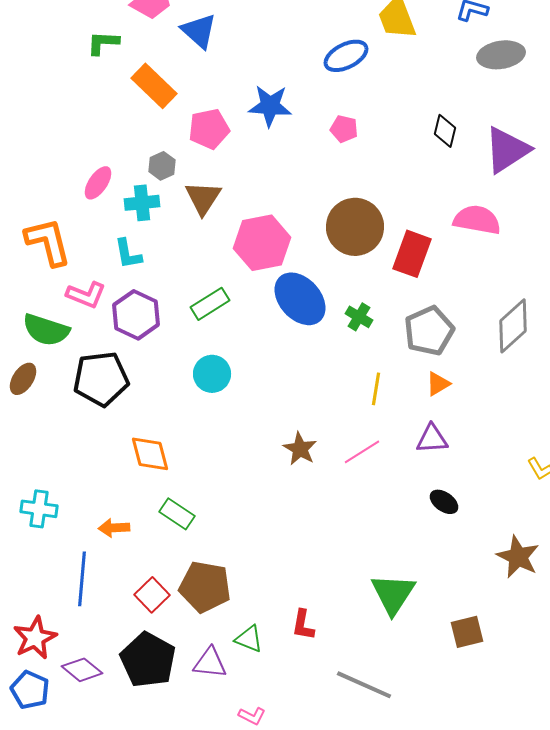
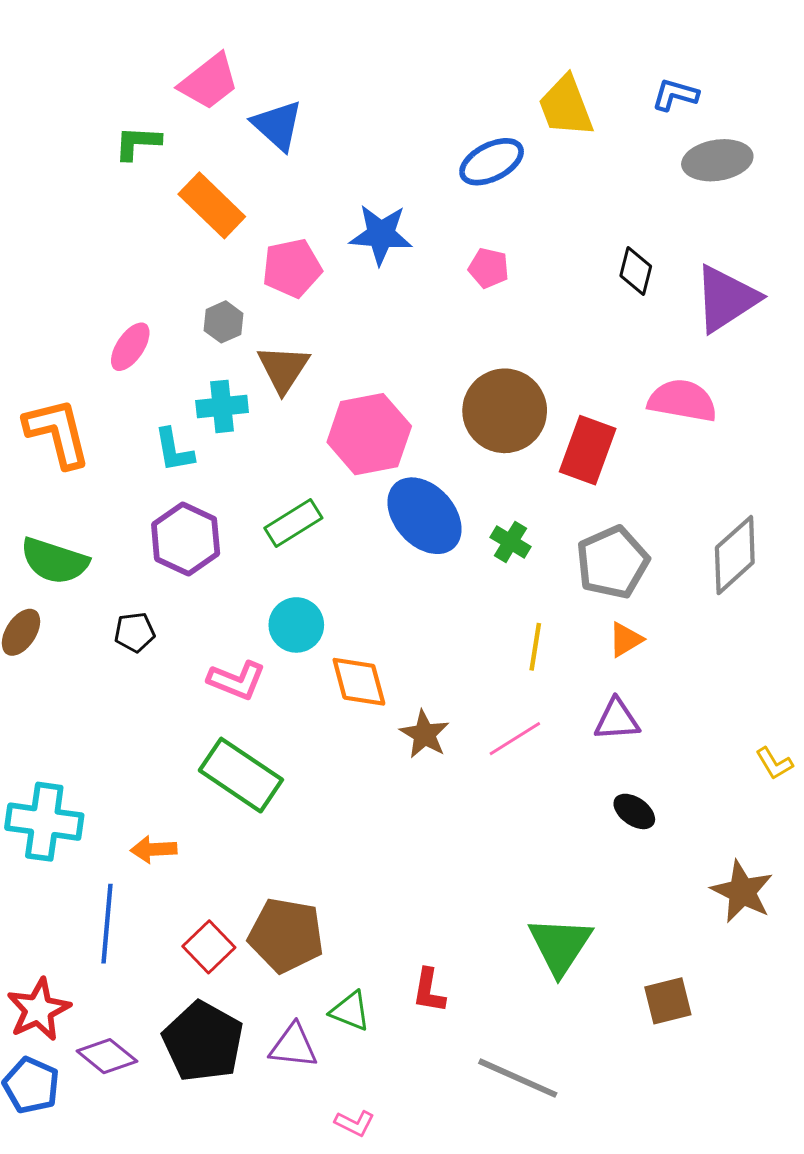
cyan cross: (142, 203) -> (222, 406), moved
pink L-shape: (86, 295) -> (237, 680), moved
black pentagon: (101, 379) -> (135, 632), size x0.5
orange diamond: (150, 454) -> (359, 682), moved
cyan cross: (39, 509) -> (44, 822), size x1.4
green rectangle: (177, 514) -> (241, 775), moved, size x1.6

